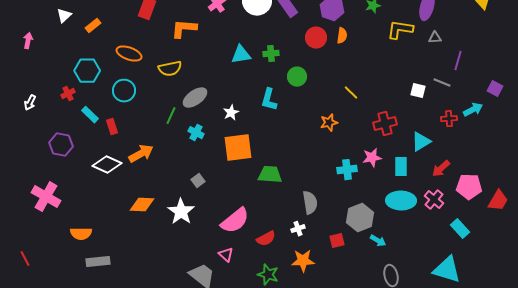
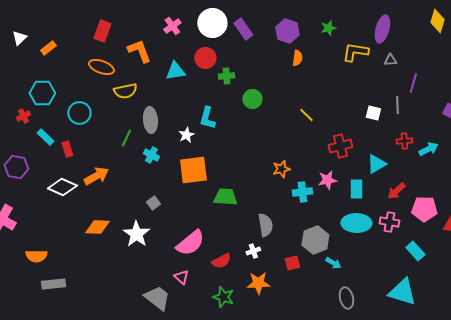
orange L-shape: (184, 29) -> (139, 51), turned 64
red circle: (316, 38) -> (205, 58), moved
orange ellipse: (129, 54) -> (101, 67), moved
cyan triangle: (241, 55) -> (175, 71), moved
gray line: (442, 83) -> (397, 105), turned 66
gray ellipse: (195, 98) -> (150, 120), turned -60
cyan L-shape: (269, 100) -> (207, 118), moved
cyan arrow: (473, 110) -> (428, 149), moved
orange star: (329, 123) -> (281, 169), moved
pink cross: (434, 200) -> (389, 222), turned -30

